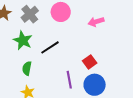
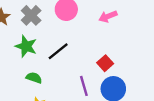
green semicircle: (27, 68) -> (34, 78), turned 104

